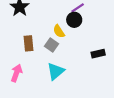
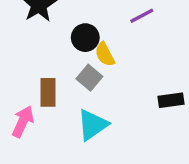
black circle: (74, 20) -> (85, 38), moved
brown rectangle: (28, 43) -> (48, 92), moved

